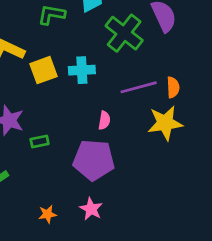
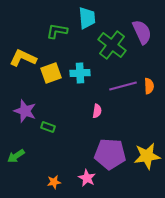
yellow star: (165, 123) -> (147, 156), moved
green rectangle: (40, 142) -> (48, 127), turned 32
purple pentagon: (94, 160) -> (110, 154), moved

